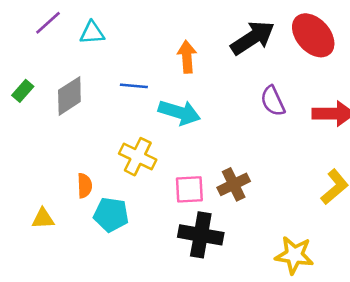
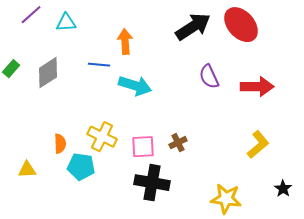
orange arrow: (187, 57) -> (125, 42), moved
yellow cross: (138, 157) -> (102, 137), moved
brown cross: (234, 184) -> (178, 143), size x0.7

